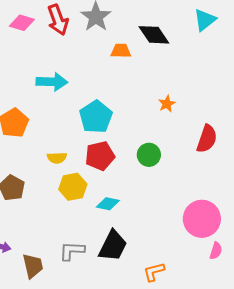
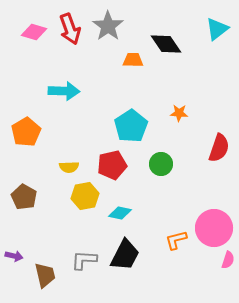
orange star: (167, 104) -> (179, 113), turned 30
cyan pentagon: (96, 117) -> (131, 126), moved
orange L-shape: (154, 272) -> (176, 240), moved

